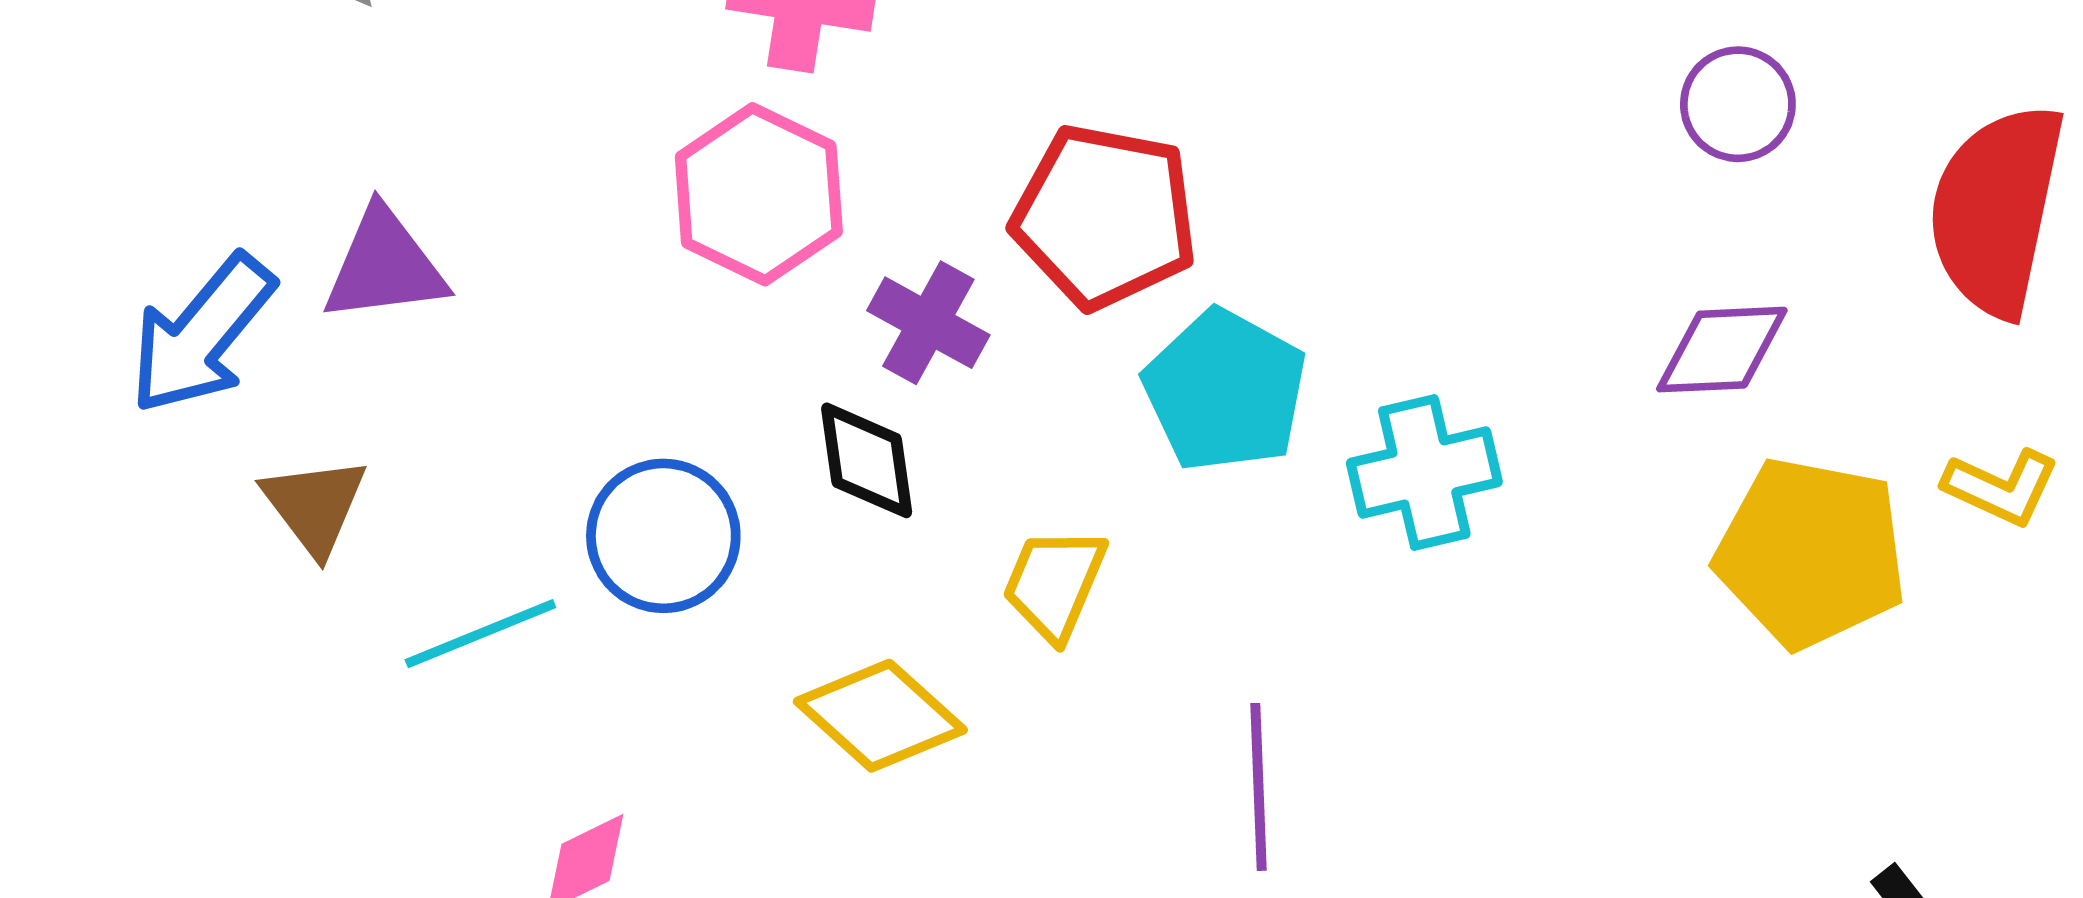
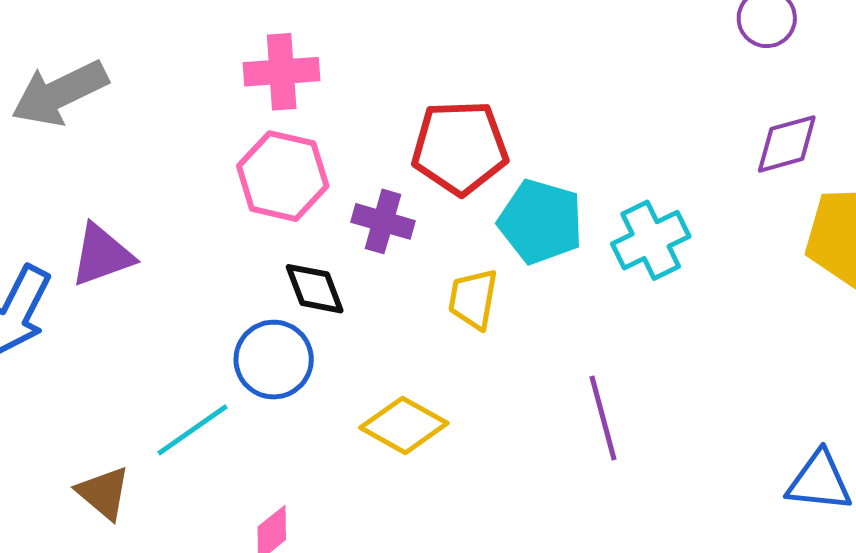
black diamond: (867, 460) -> (315, 289), moved
brown triangle: (315, 506) -> (104, 493), moved
yellow trapezoid: (1054, 584) -> (473, 299), moved

